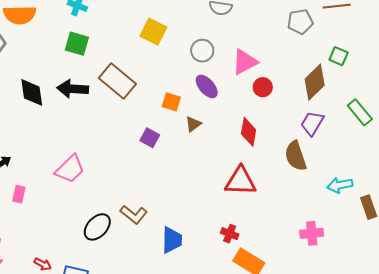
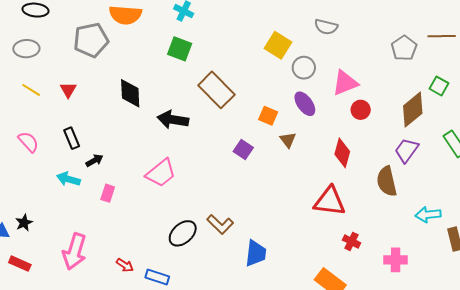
gray pentagon: (300, 22) -> (404, 48), turned -30
yellow square: (153, 32) -> (278, 45), moved
black arrow: (73, 89) -> (173, 120), moved
brown triangle: (193, 124) -> (288, 140), turned -36
red cross: (230, 234) -> (351, 241), moved

